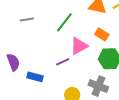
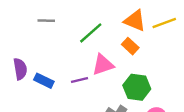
orange rectangle: (102, 34) -> (130, 46), moved
blue rectangle: (35, 77) -> (44, 81), moved

